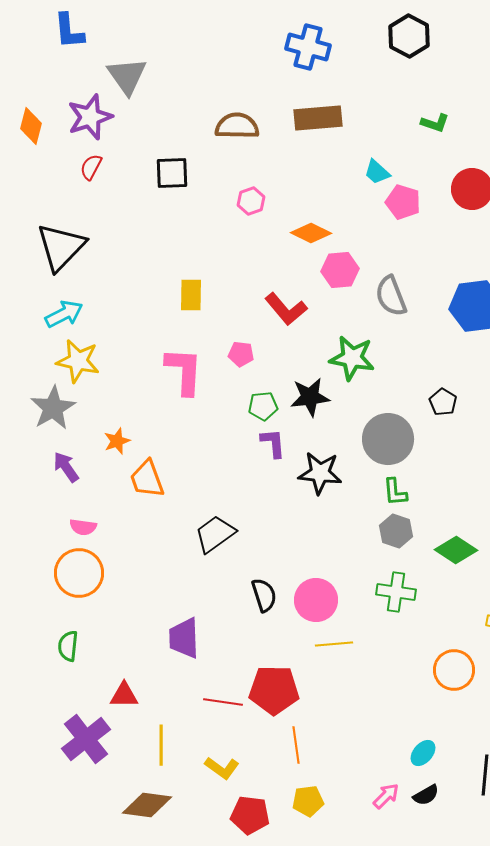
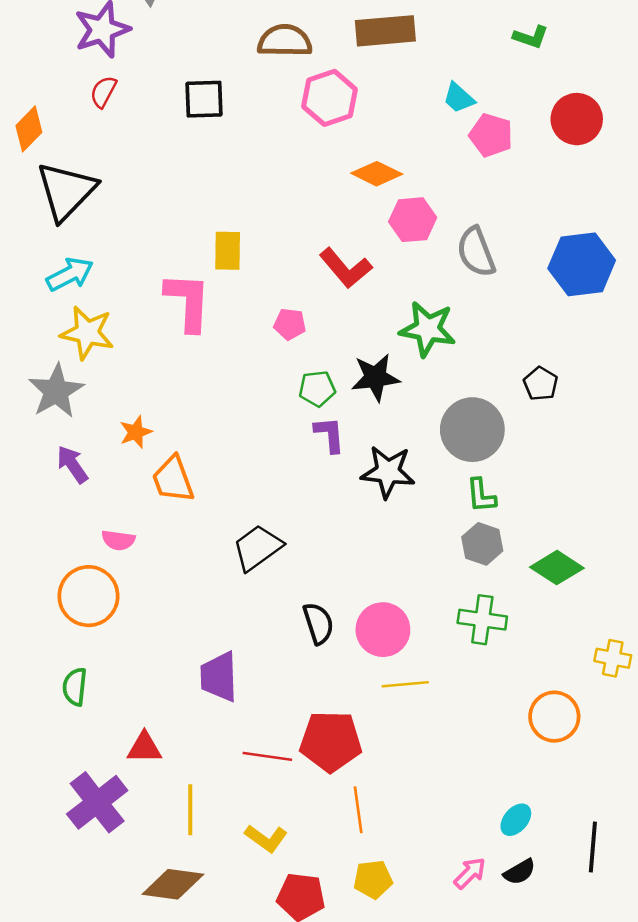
orange diamond: (31, 126) -> (29, 129), moved, turned 30
pink hexagon: (251, 201) -> (329, 98), moved, size x1.6
pink L-shape: (184, 371) -> (188, 302), moved
pink semicircle: (83, 527) -> (118, 540), moved

